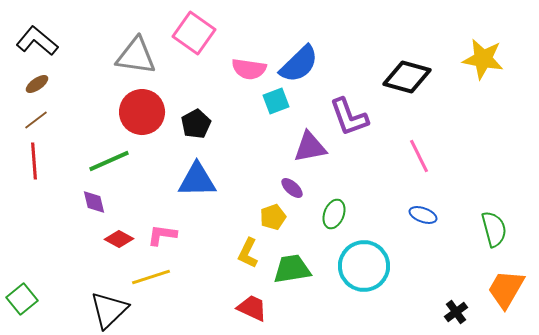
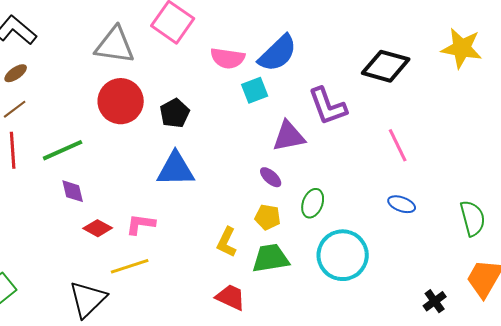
green line: (109, 161) -> (63, 150), moved
yellow pentagon: (273, 217) -> (268, 217), moved, turned 30

